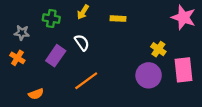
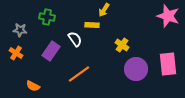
yellow arrow: (83, 12) -> (104, 10), moved
yellow rectangle: (118, 19) -> (92, 25), moved
yellow cross: (158, 49) -> (122, 45), moved
orange semicircle: (36, 94) -> (33, 86), turned 48

